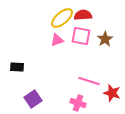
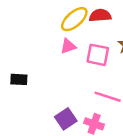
pink square: (81, 36) -> (98, 55), moved
purple square: (33, 99) -> (66, 119), moved

